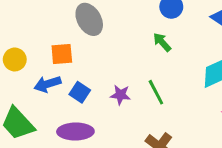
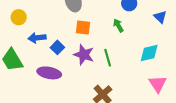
orange square: (62, 54) -> (83, 28), moved
purple star: (120, 95) -> (84, 55), size x1.5

